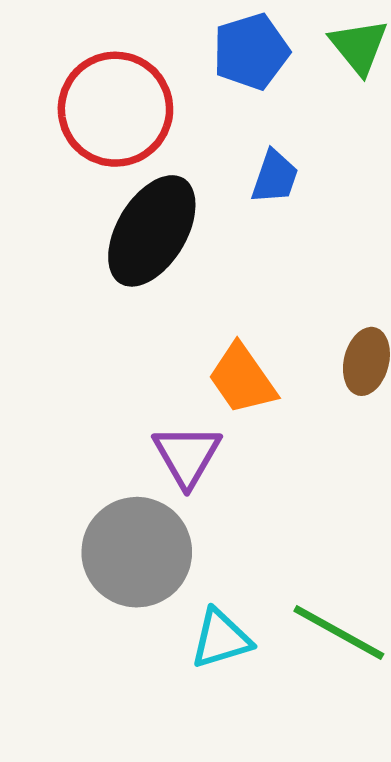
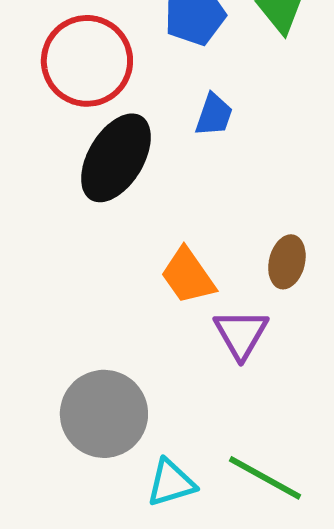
purple triangle: (187, 456) -> (241, 334), moved

